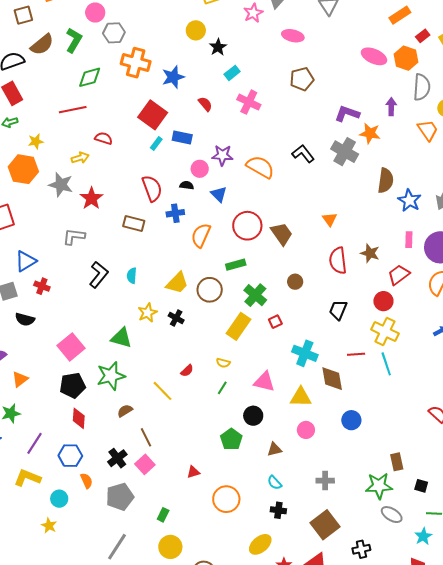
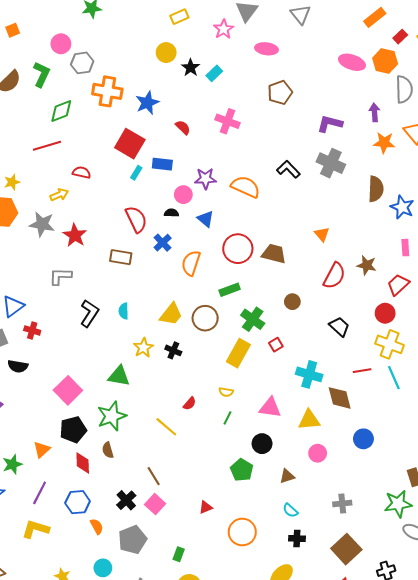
cyan rectangle: (232, 73) -> (214, 73), moved
orange star: (370, 133) -> (384, 143), moved
blue cross: (175, 213) -> (163, 243), turned -30
brown trapezoid: (282, 234) -> (274, 254), turned -35
red semicircle: (338, 261) -> (334, 276), turned -140
black trapezoid: (338, 310) -> (339, 327), turned 115
orange triangle: (20, 379) -> (42, 450), moved
brown semicircle: (125, 411) -> (108, 450), moved, turned -70
cyan circle: (59, 499) -> (103, 568), moved

